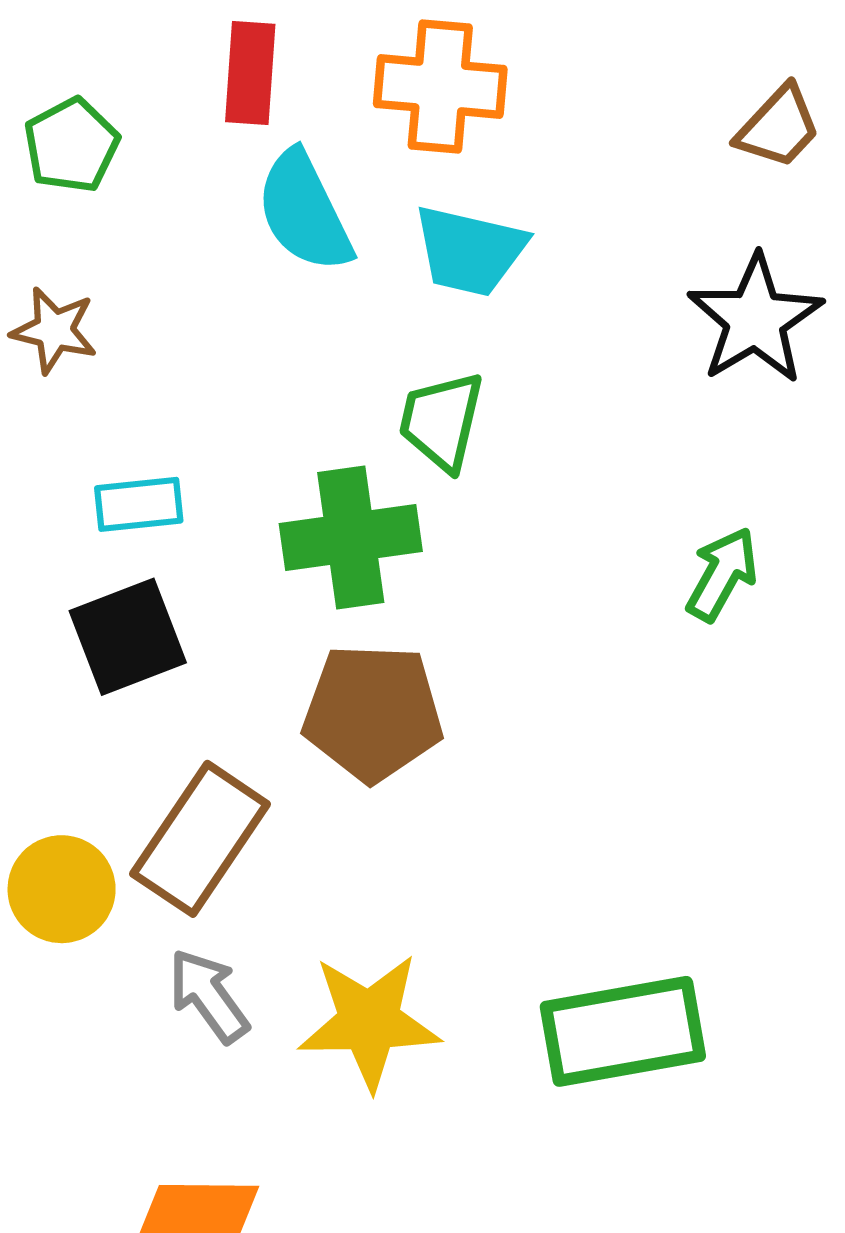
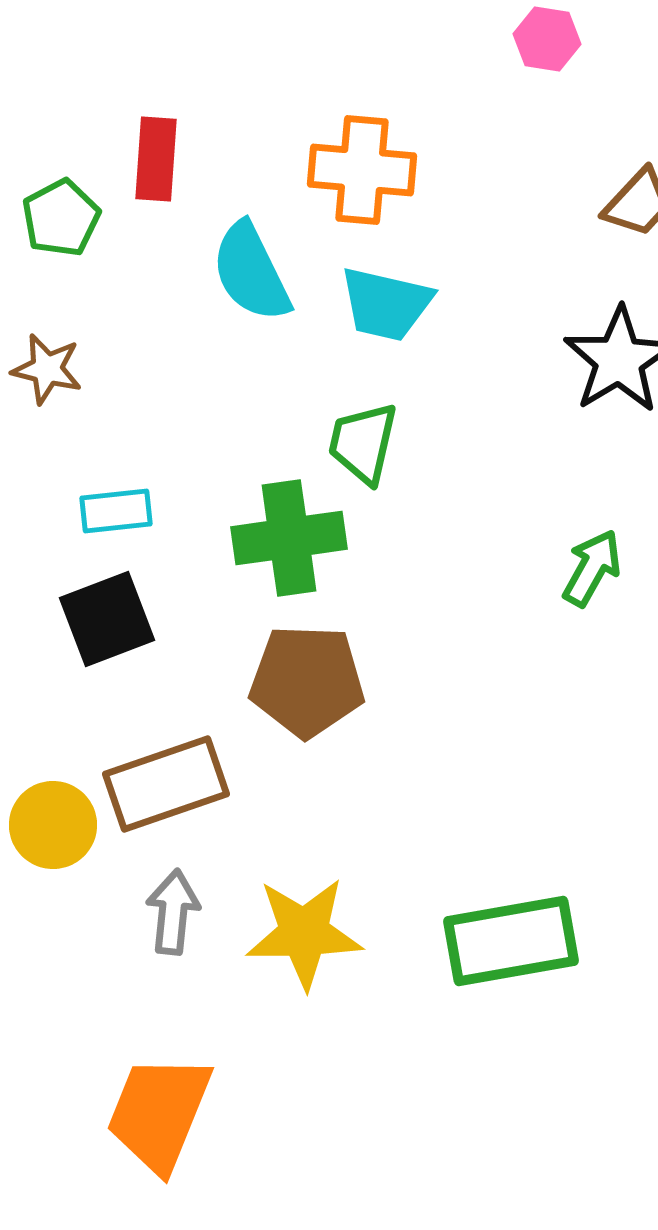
red rectangle: (250, 73) -> (156, 159), moved
brown rectangle: (200, 839) -> (166, 784), turned 37
gray arrow: (209, 996) -> (173, 912), turned 42

